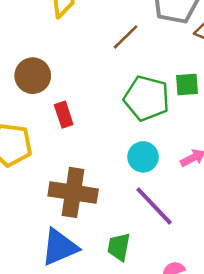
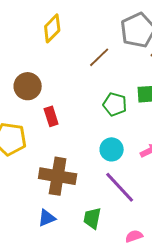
green pentagon: (147, 98) -> (115, 104), size x0.7
blue triangle: (60, 247) -> (47, 218), size x0.6

